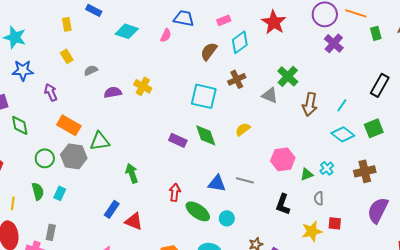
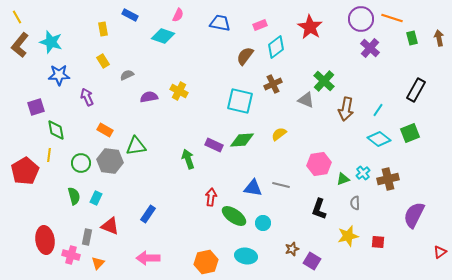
pink semicircle: (166, 35) -> (178, 15), moved
orange rectangle: (69, 125) -> (105, 130), size x0.7
green diamond: (206, 135) -> (242, 140), turned -75
brown cross: (365, 171) -> (388, 179), moved
green arrow: (132, 173) -> (188, 159), moved
yellow line: (13, 203) -> (49, 155), moved
red triangle: (134, 221) -> (110, 226), moved
red square: (335, 223) -> (378, 242), moved

